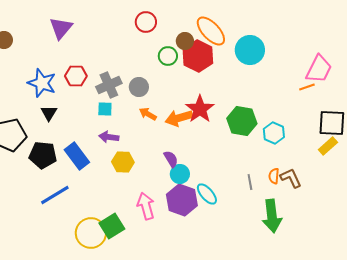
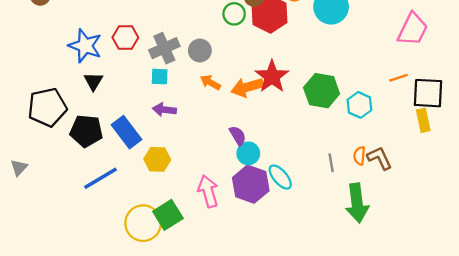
orange line: (307, 87) -> (398, 78), moved
yellow rectangle: (328, 146) -> (423, 120), turned -60
yellow hexagon: (123, 162) -> (157, 159), moved

